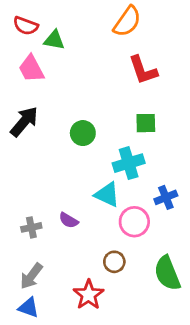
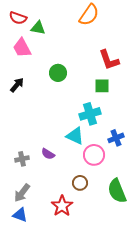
red L-shape: (143, 70) -> (109, 60), moved
black arrow: (24, 122) -> (17, 85), size x0.7
green circle: (83, 133) -> (58, 73), moved

